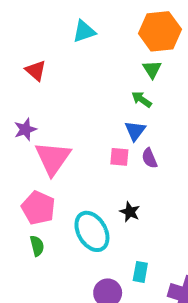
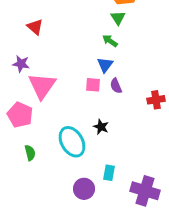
red triangle: (36, 71) -> (35, 27), moved
purple star: (25, 129) -> (21, 64), turned 30
pink pentagon: (38, 208) -> (20, 115), moved

